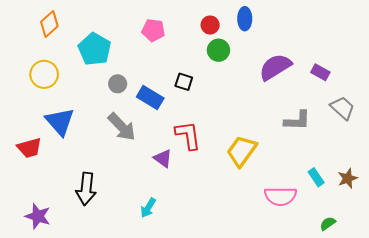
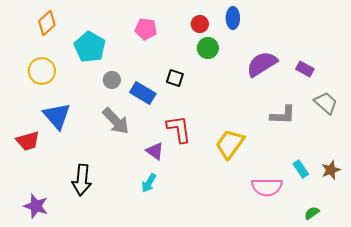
cyan arrow: (148, 208) -> (149, 183), moved

